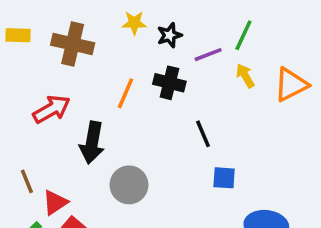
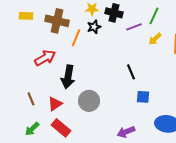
black star: (169, 35) -> (94, 27), moved
yellow arrow: (245, 76) -> (155, 39), turned -104
black cross: (169, 83) -> (114, 13), moved
orange line: (125, 93) -> (76, 38), moved
red triangle: (55, 202) -> (55, 104), moved

